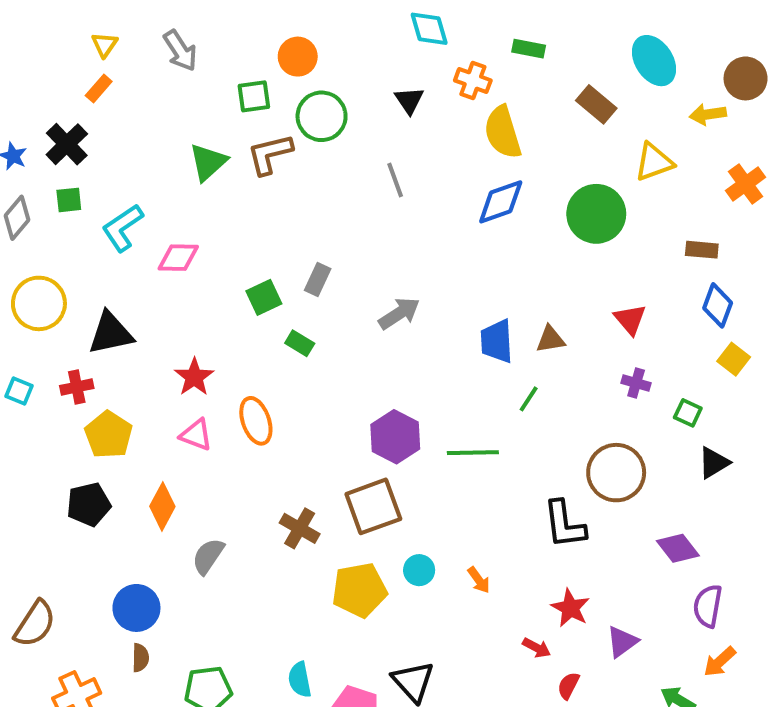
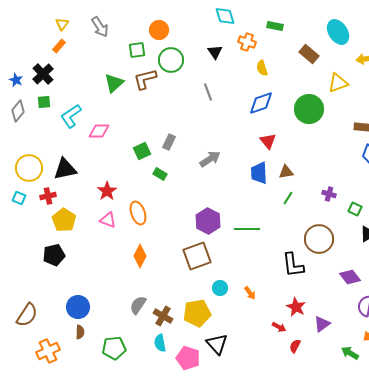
yellow semicircle: (503, 132) -> (262, 68), size x0.6
yellow circle: (39, 303) -> (29, 168), moved
red triangle: (630, 319) -> (268, 141), moved
green line: (529, 399) -> (288, 198), moved
orange diamond: (162, 506) -> (140, 256), moved
brown cross: (300, 528) -> (163, 316), moved
gray semicircle: (208, 556) -> (138, 305), moved
yellow pentagon: (359, 590) -> (197, 313), moved

